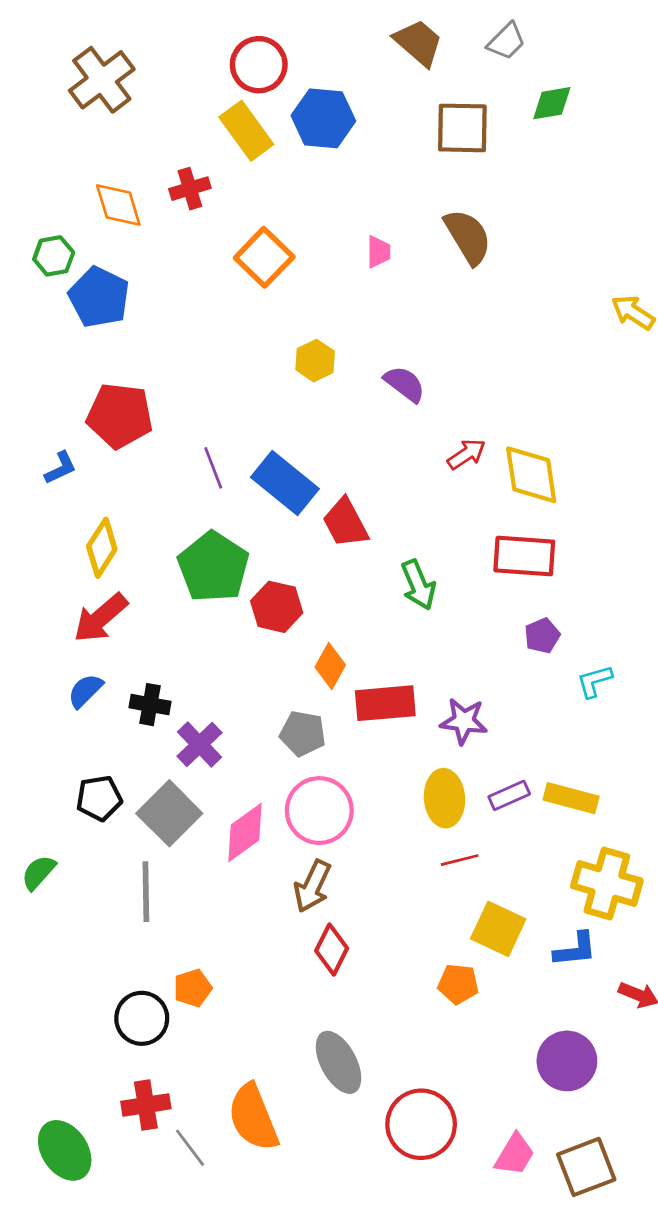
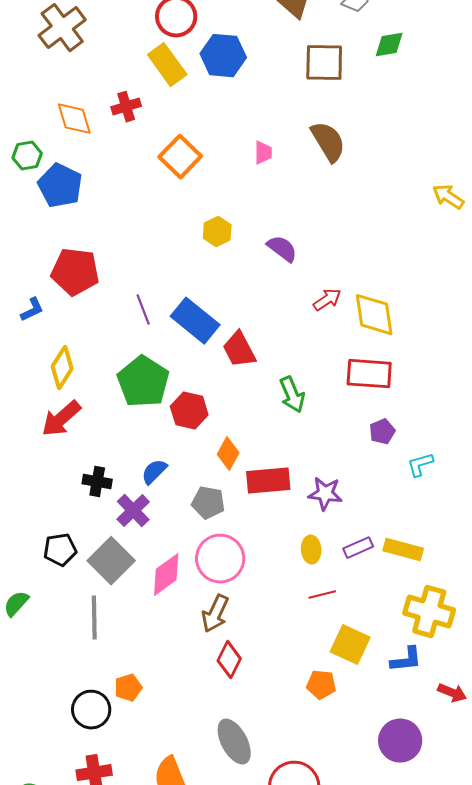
blue semicircle: (85, 691) -> (154, 472), moved
yellow ellipse: (444, 798) -> (311, 550), size x0.7

